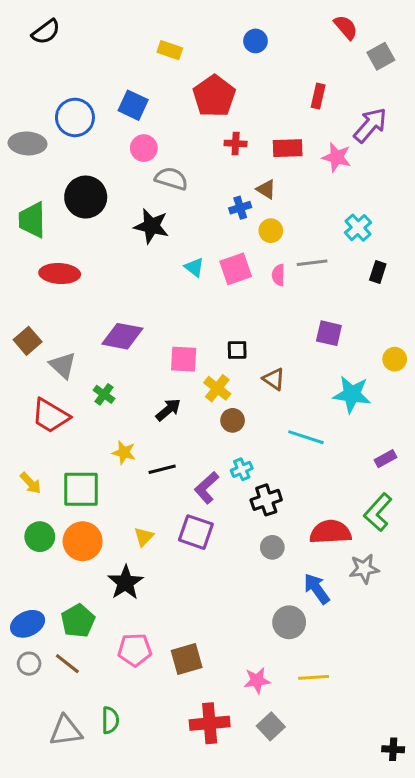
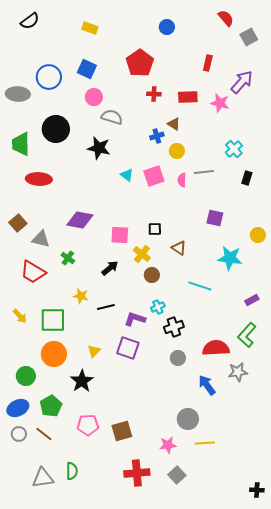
yellow rectangle: (170, 50) -> (90, 28), moved
gray triangle: (63, 365) -> (41, 239), turned -30
purple L-shape: (207, 488) -> (135, 319), turned 60
green circle: (40, 537) -> (26, 376), moved
gray circle: (289, 622) -> (188, 419), moved

